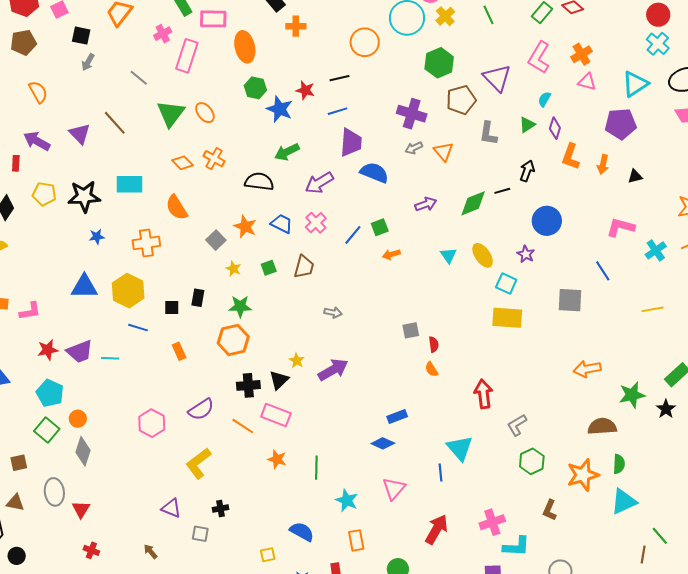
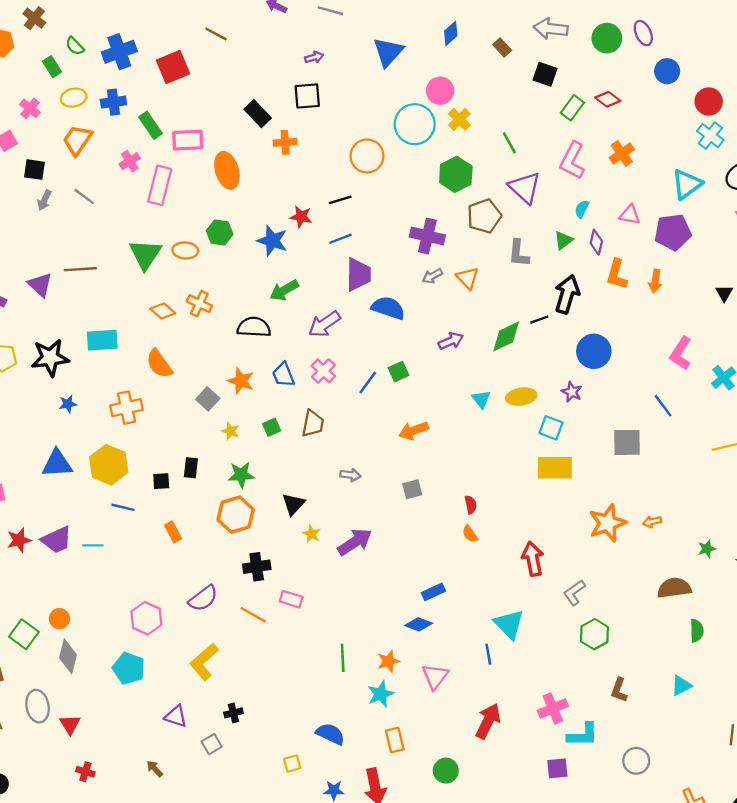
green line: (489, 15) -> (509, 143), moved
gray line: (139, 78) -> (84, 197), moved
pink triangle: (587, 82) -> (630, 215), moved
green hexagon: (255, 88) -> (220, 232), moved
orange ellipse: (205, 113) -> (185, 250), turned -45
brown line: (115, 123) -> (80, 269), turned -48
black arrow: (527, 171) -> (567, 294), size x1.5
black triangle: (635, 176) -> (724, 293), moved, turned -42
blue trapezoid: (282, 224) -> (283, 375), turned -135
pink L-shape: (621, 227) -> (681, 353), turned -68
orange arrow: (391, 254) -> (414, 431), moved, size x1.4
yellow ellipse: (483, 255) -> (521, 397), turned -60
gray square: (411, 330) -> (412, 489), moved
orange arrow: (587, 369) -> (652, 522), size x0.6
black triangle: (279, 380) -> (293, 504), moved
cyan pentagon: (50, 393) -> (129, 668), moved
green star: (632, 395) -> (707, 549), size x0.6
pink rectangle: (276, 415) -> (291, 599), size x0.7
orange star: (277, 459) -> (388, 661), moved, turned -30
orange star: (583, 475) -> (608, 523), moved
cyan star: (347, 500) -> (381, 694), turned 30
cyan triangle: (624, 502) -> (681, 686), moved, size x0.7
gray square: (200, 534) -> (212, 744), turned -36

